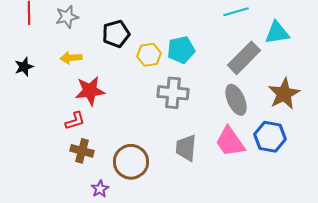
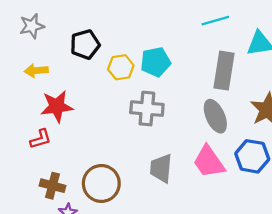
gray rectangle: (244, 58) -> (224, 71), turned -36
brown cross: (82, 151) -> (52, 186), moved

